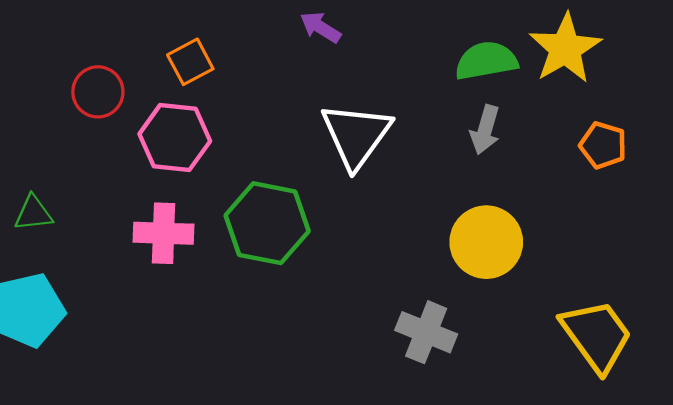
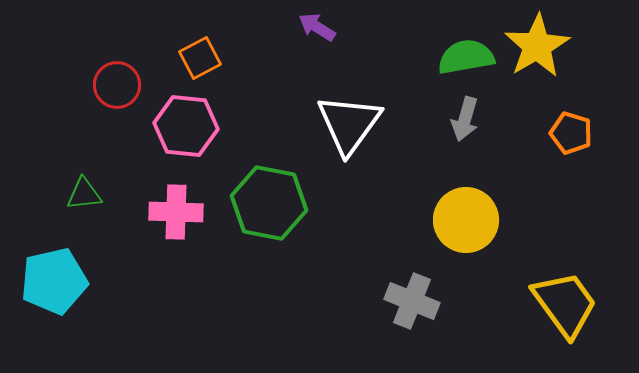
green triangle: (33, 213) -> (84, 194), moved

